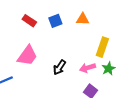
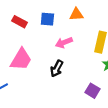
blue square: (55, 21) -> (47, 19), turned 32
pink arrow: (88, 68) -> (64, 43), moved

